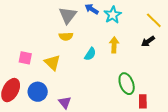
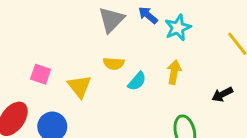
yellow semicircle: (66, 36) -> (114, 63), moved
black arrow: (148, 41) -> (222, 94), moved

